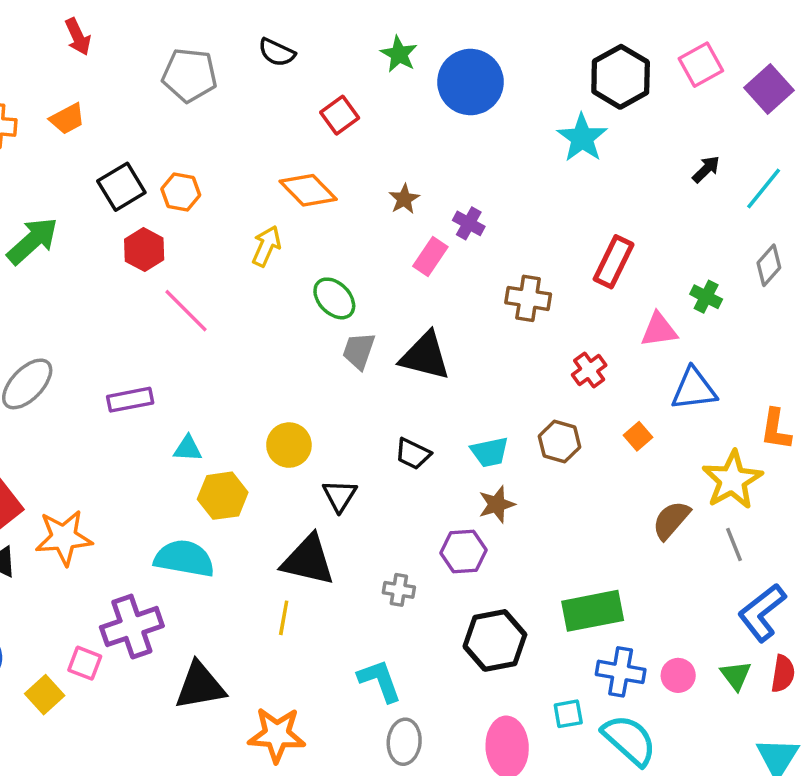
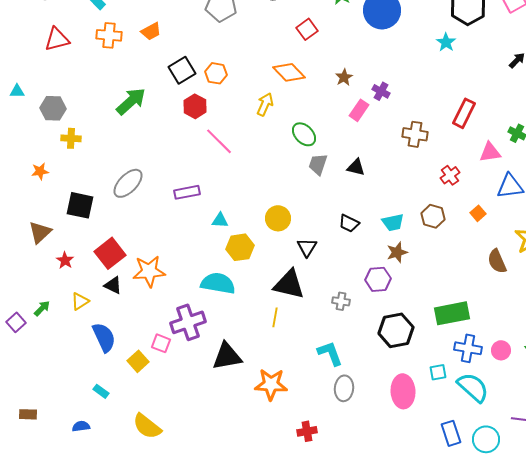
cyan star: (582, 138) -> (446, 42), size x0.7
black triangle: (425, 356) -> (356, 167), size x0.6
brown semicircle: (671, 520) -> (497, 261), turned -65

